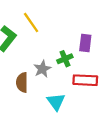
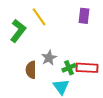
purple rectangle: (85, 43) -> (84, 16), moved
green cross: (65, 59) -> (69, 68), moved

